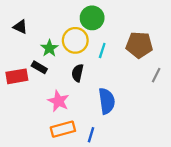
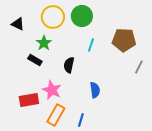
yellow circle: (75, 40) -> (53, 17), moved
red rectangle: (17, 76) -> (29, 100), moved
blue semicircle: (107, 101) -> (95, 90), size x0.7
orange rectangle: (63, 129) -> (56, 115), turned -45

